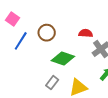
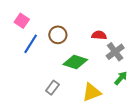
gray rectangle: (52, 83) -> (52, 88), moved

